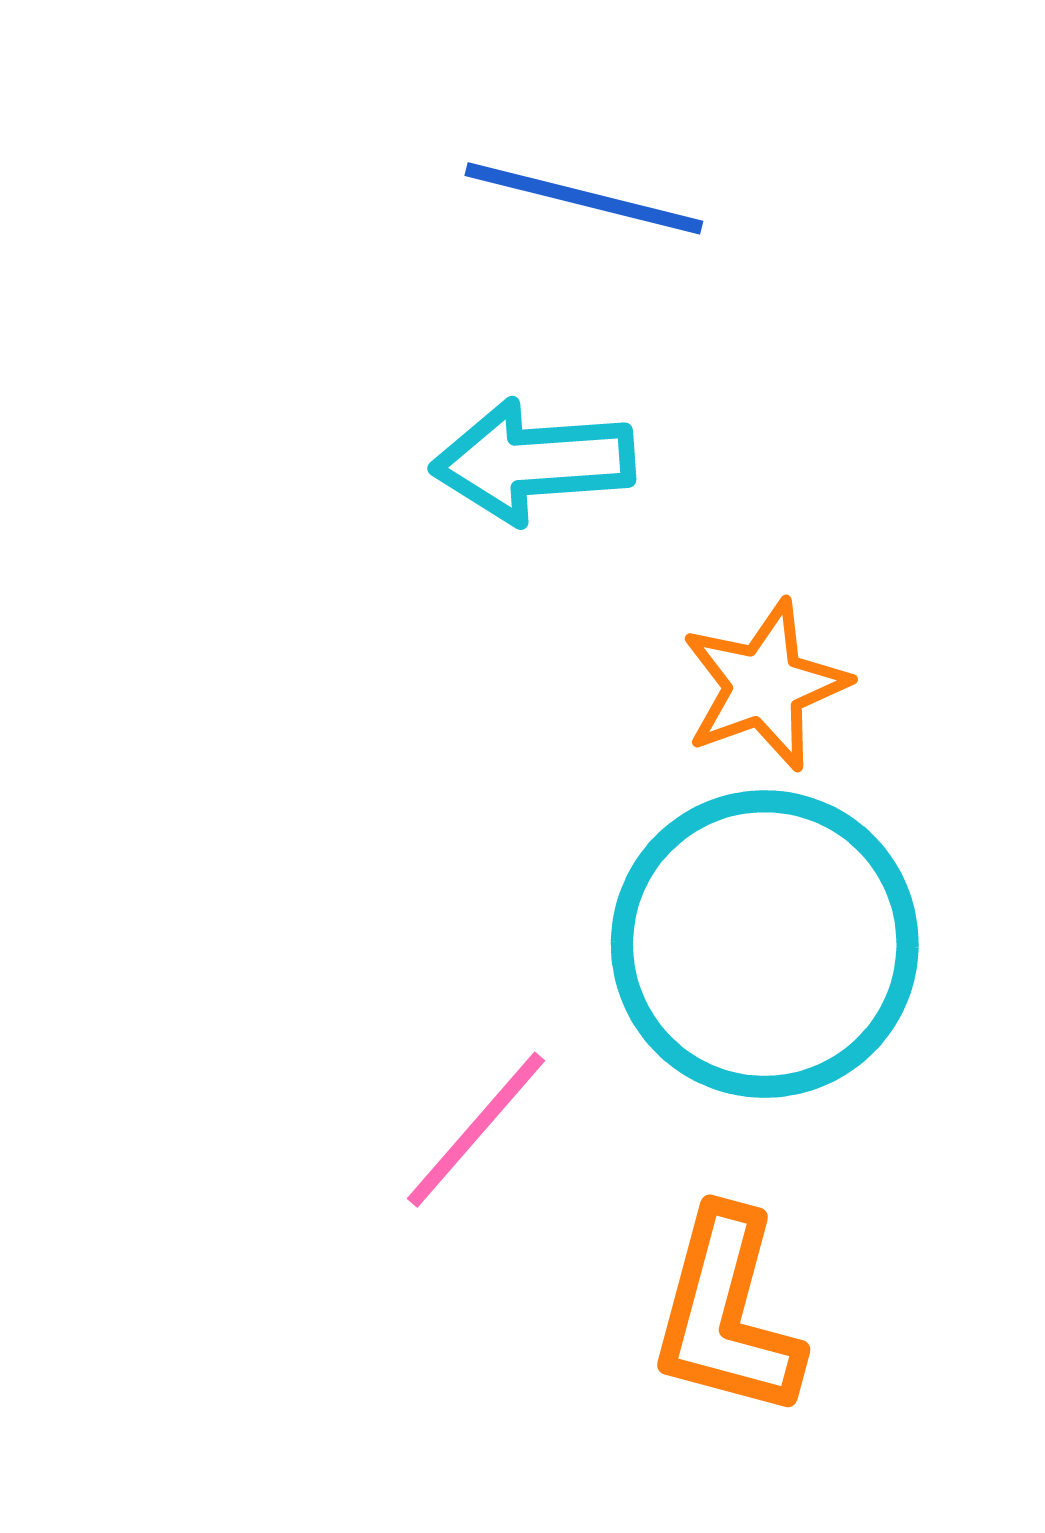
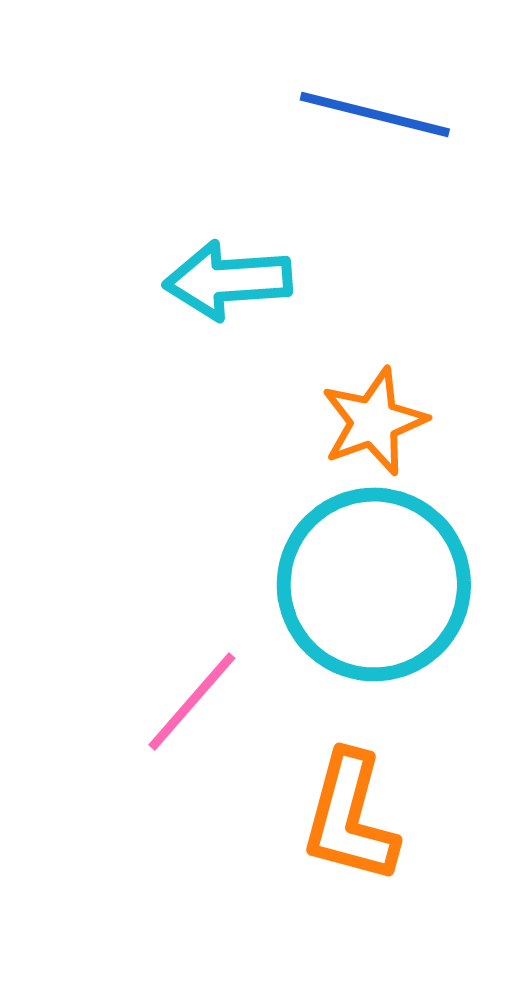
blue line: (584, 198) -> (375, 114), moved

